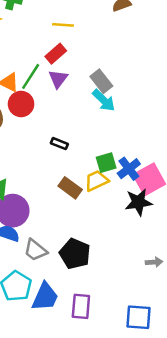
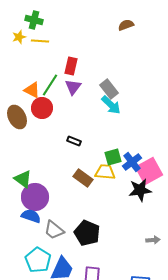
yellow line: (63, 25) -> (40, 41), moved
red rectangle: (56, 54) -> (71, 66), turned -36
yellow trapezoid: (97, 181) -> (105, 172), turned 30

